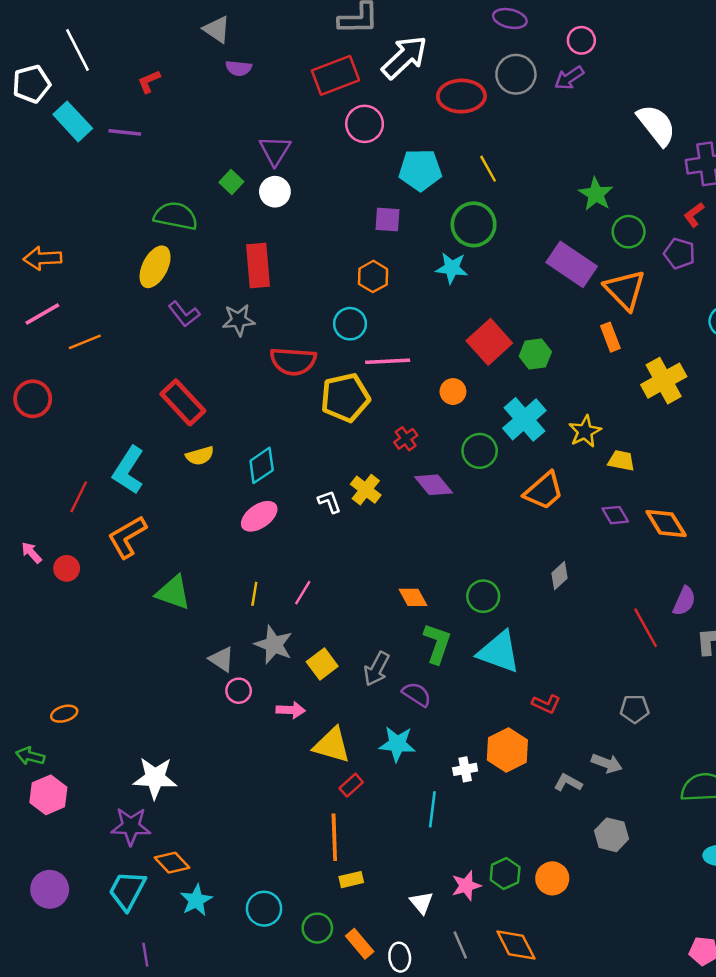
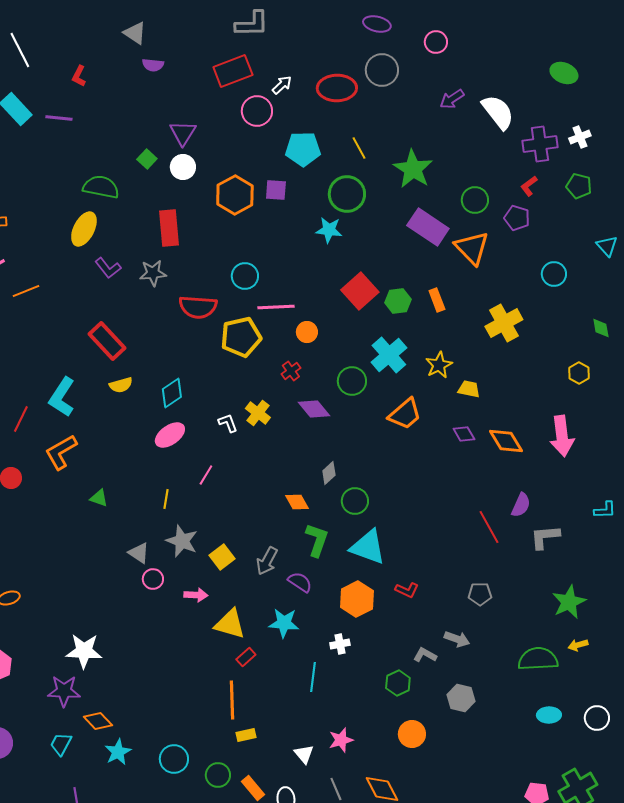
white arrow: (405, 57) -> (282, 85), moved, size x0.5
purple arrow: (569, 78) -> (452, 99), moved
red L-shape: (149, 81) -> (79, 76), turned -40
green star: (596, 194) -> (413, 169), moved, size x1.4
orange hexagon: (373, 276) -> (235, 195), moved, size x1.5
orange rectangle: (610, 337) -> (437, 300), moved
orange circle: (453, 392) -> (307, 332), moved
gray diamond: (560, 576) -> (329, 473), moved
green triangle: (173, 593) -> (99, 498), size x0.6
pink line: (303, 593) -> (206, 475), moved
orange hexagon: (507, 750) -> (357, 599), moved
green hexagon: (505, 874) -> (398, 683), moved
cyan trapezoid: (127, 891) -> (61, 744), size x0.7

